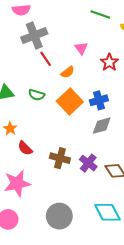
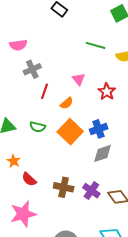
gray cross: (34, 36) -> (32, 69), size x0.7
red line: (46, 59) -> (45, 91), turned 56

